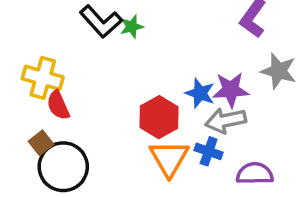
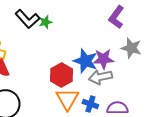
blue star: (200, 93) -> (85, 61), size x1.4
blue cross: (209, 151) -> (90, 104), moved

